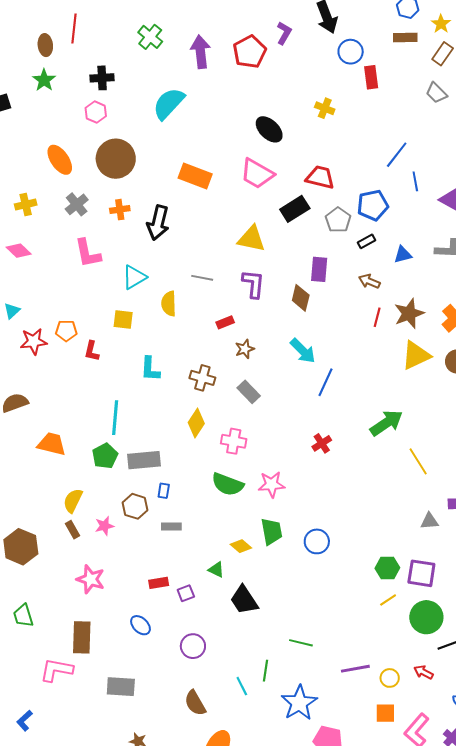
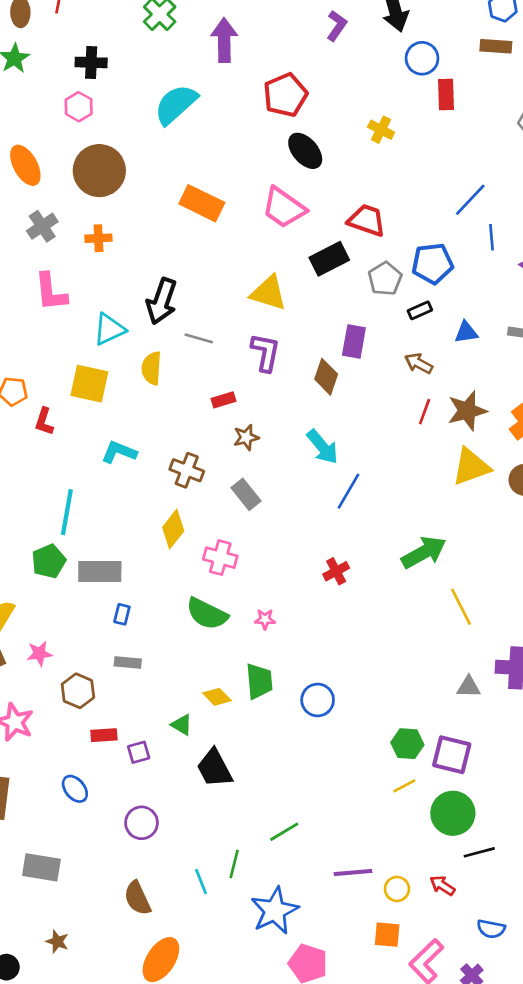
red pentagon: (250, 52) -> (285, 95), moved
black arrow: (158, 223) -> (162, 301), moved
yellow square: (123, 319) -> (89, 384), size x1.4
cyan L-shape: (150, 369) -> (119, 452), turned 104
pink star: (272, 484) -> (265, 619), size x0.6
brown hexagon: (135, 506) -> (78, 691), moved
green line: (301, 643) -> (284, 832), turned -50

